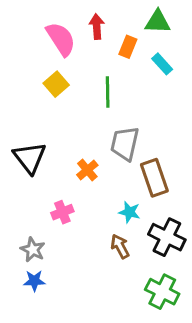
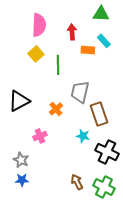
red arrow: (97, 27) -> (72, 32), moved
pink semicircle: (61, 39) -> (39, 25), turned 35
orange rectangle: (128, 47) -> (88, 50), moved, turned 72
green line: (108, 92) -> (58, 65), moved
black triangle: (30, 158) -> (19, 101), turned 40
brown arrow: (120, 246) -> (77, 182), moved

